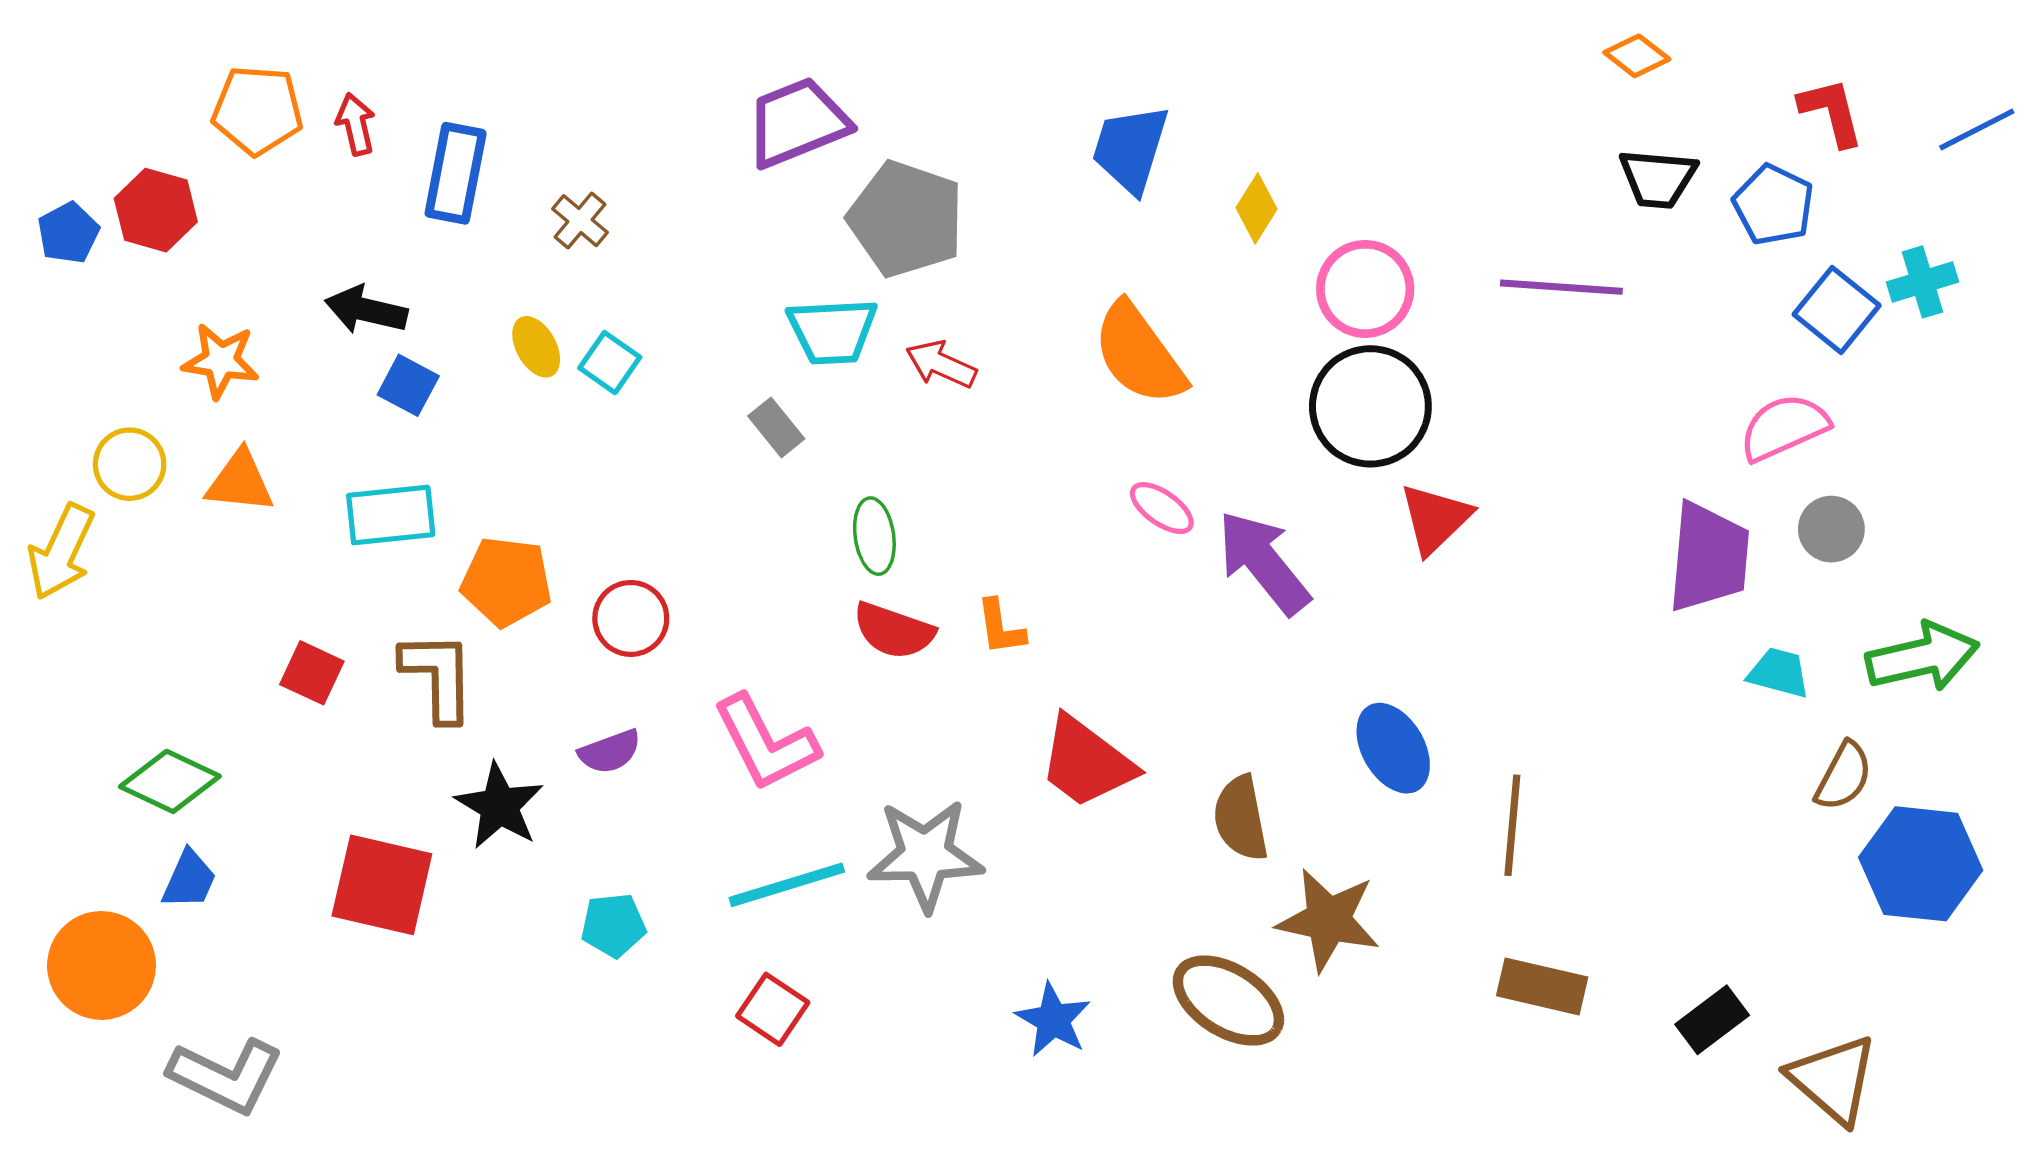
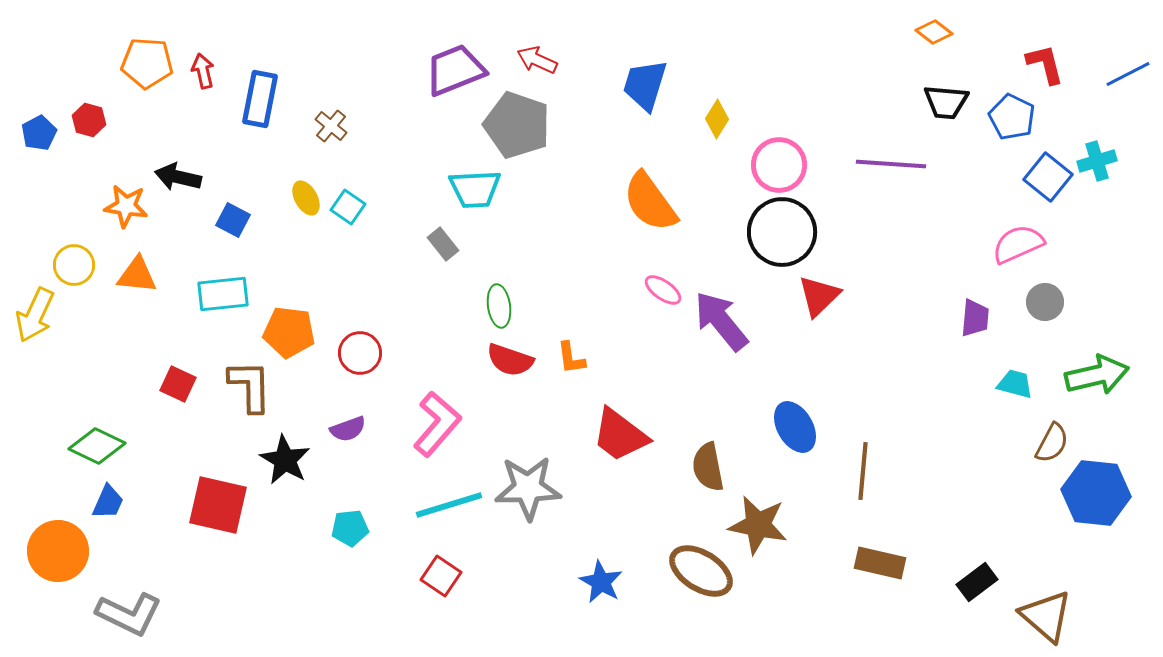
red hexagon: (156, 210) -> (89, 120), size x0.7
black arrow: (366, 310) -> (178, 177), moved
red arrow: (941, 364) -> (537, 60), moved
purple trapezoid: (1709, 557) -> (975, 318), size x0.6
pink L-shape: (766, 743) -> (437, 424), turned -112

